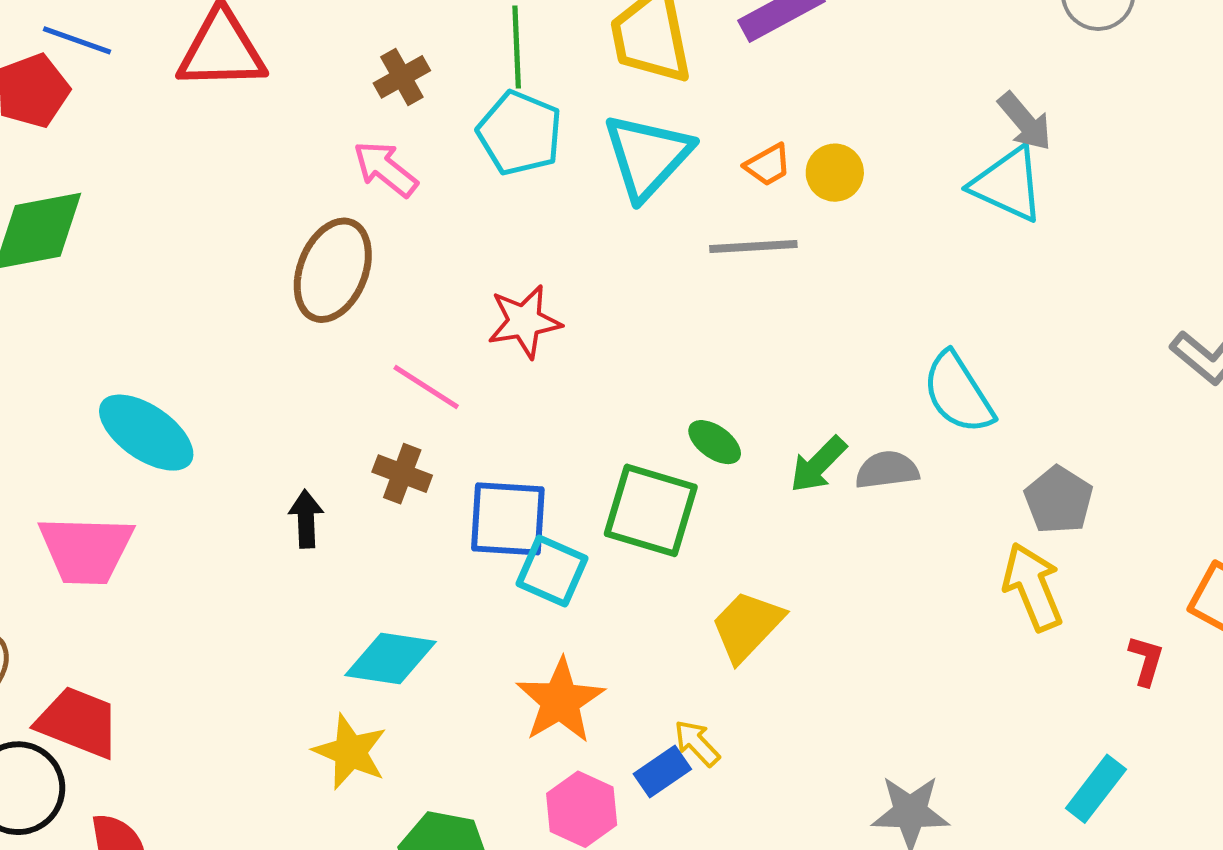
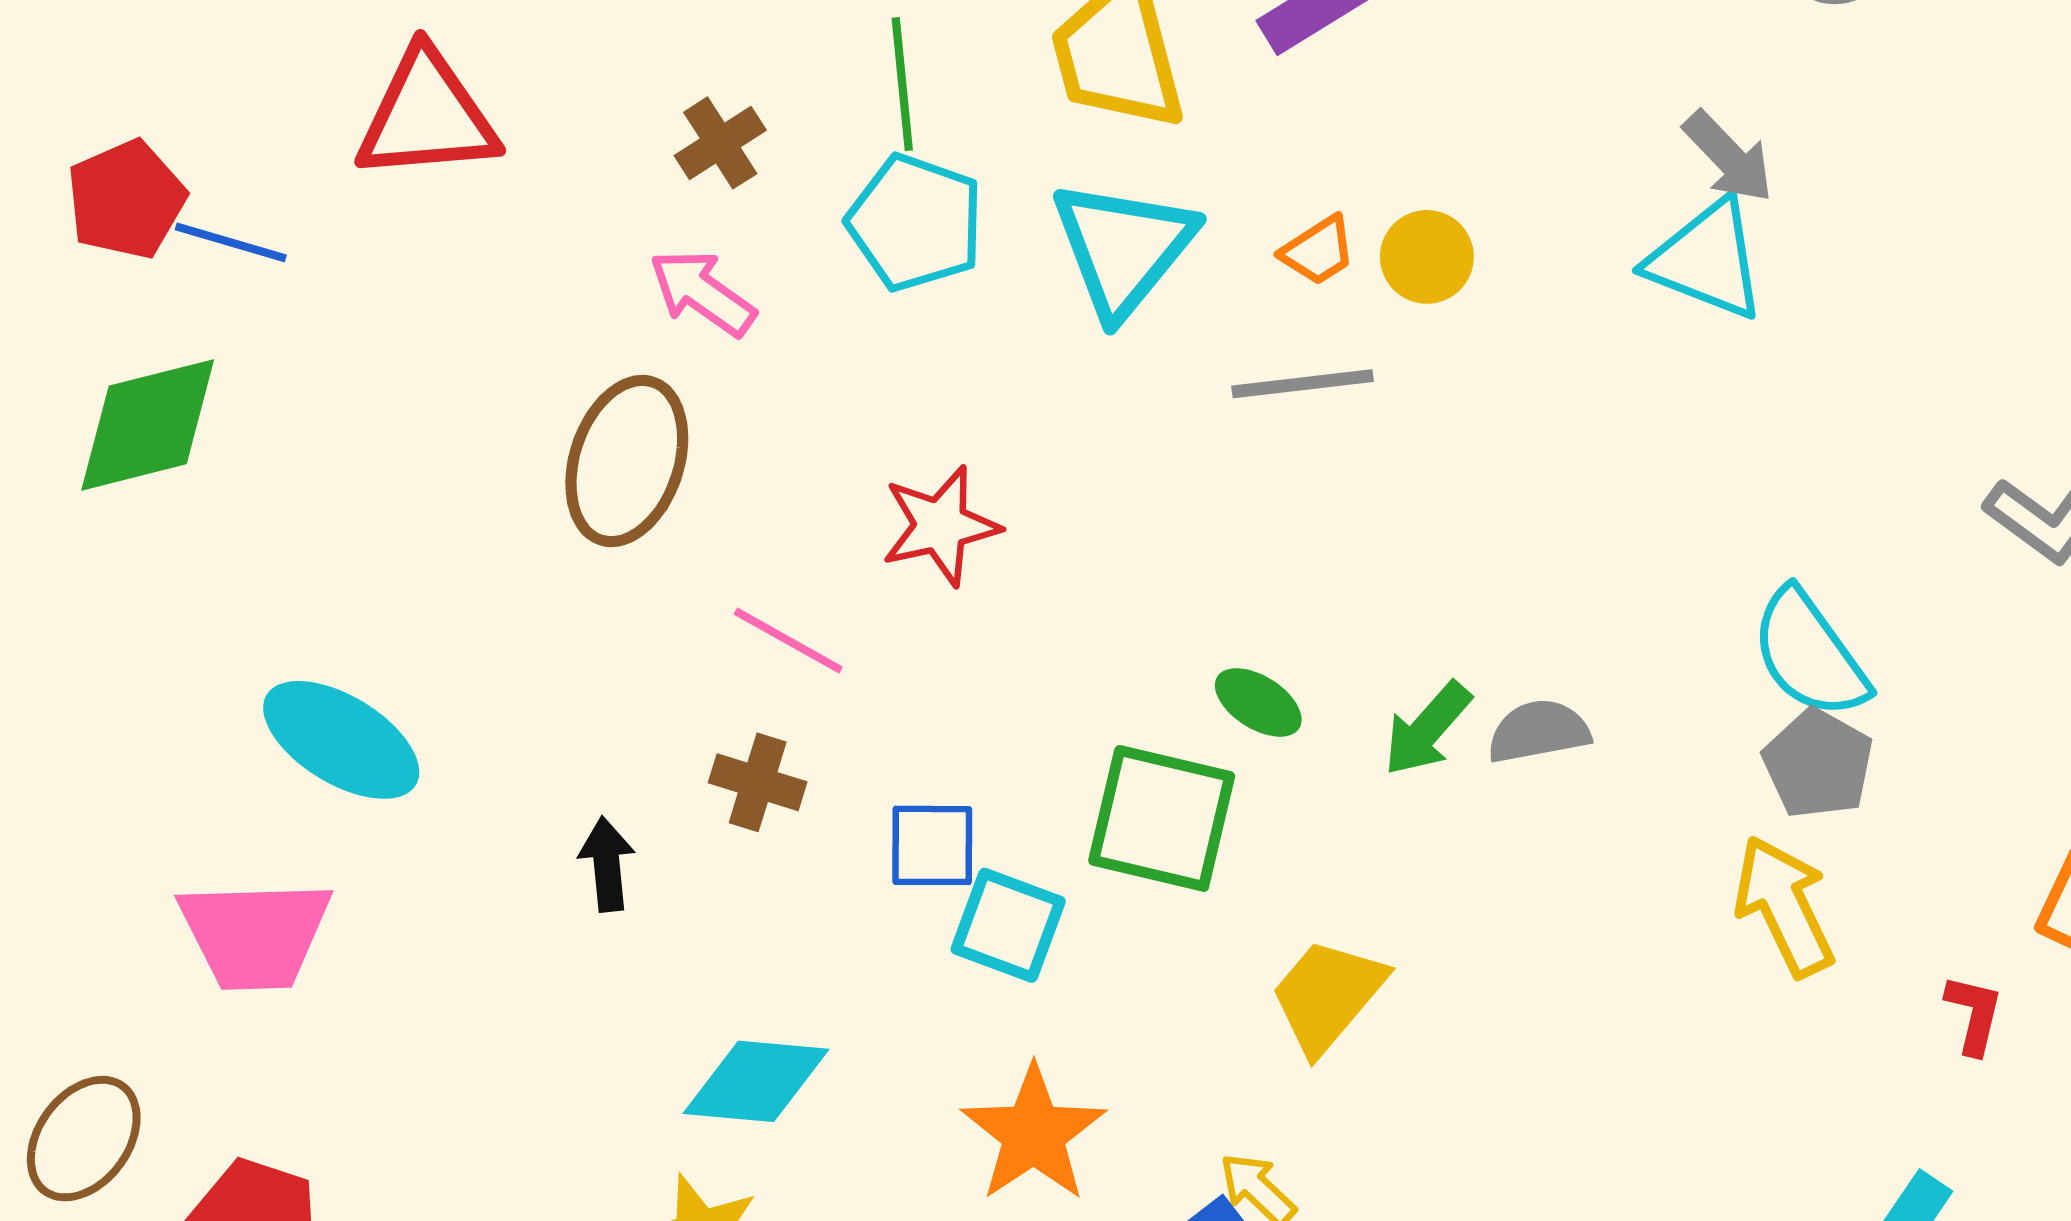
blue line: (77, 40) -> (231, 242), moved
cyan semicircle: (958, 393) -> (1809, 654), moved
blue square: (508, 519) -> (932, 845), size x0.7

